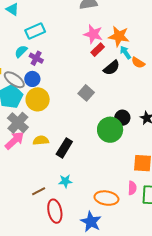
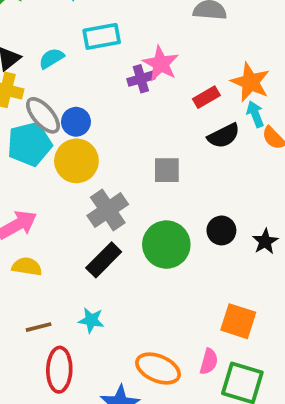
pink star: (93, 34) -> (161, 64), moved
cyan semicircle: (21, 51) -> (51, 58), moved
purple cross: (36, 58) -> (141, 79), moved, turned 32
gray square: (86, 93) -> (167, 170), turned 35
gray cross: (18, 123) -> (108, 210), moved
green circle: (110, 130) -> (166, 245), moved
yellow semicircle: (41, 140) -> (27, 267), moved

